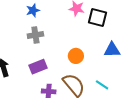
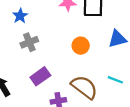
orange circle: (76, 56) -> (81, 46), moved

